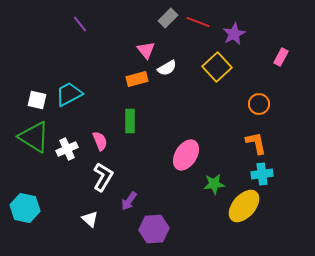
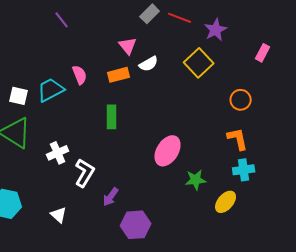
pink semicircle: (100, 141) -> (80, 75), moved
white cross: (67, 149) -> (58, 153), moved
yellow ellipse: (244, 206) -> (226, 202), size x0.7
white triangle: (90, 219) -> (59, 215), moved

